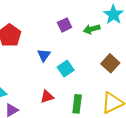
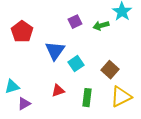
blue triangle: (44, 55) -> (55, 51), size x1.5
brown square: (110, 63) -> (110, 70), moved

